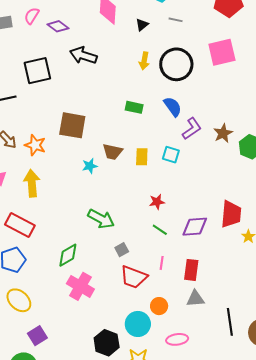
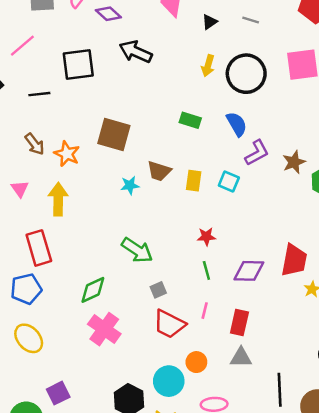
red rectangle: (20, 225) -> (39, 248), turned 40
green line: (160, 230) -> (206, 270), turned 35
purple square: (37, 336) -> (58, 393), moved

